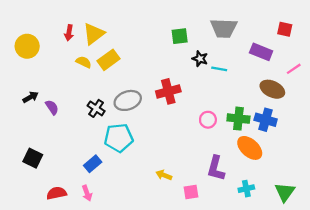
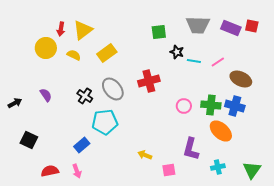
yellow circle: (27, 46) -> (46, 48), moved
purple rectangle: (261, 52) -> (231, 28), moved
yellow rectangle: (108, 60) -> (107, 53), moved
pink line: (294, 69) -> (218, 62), moved
black arrow: (31, 97) -> (15, 103), moved
gray ellipse: (128, 100) -> (113, 89), turned 70

